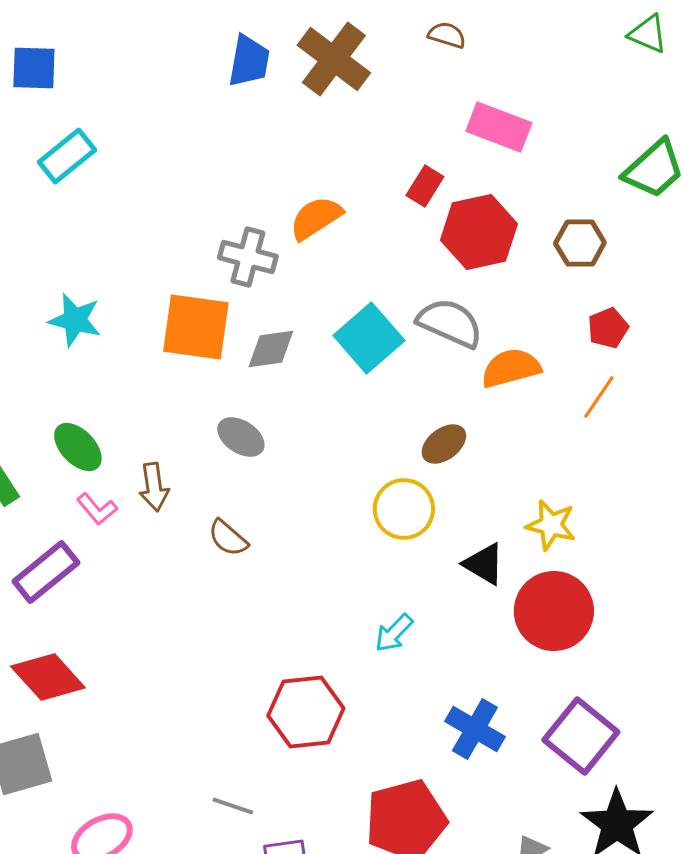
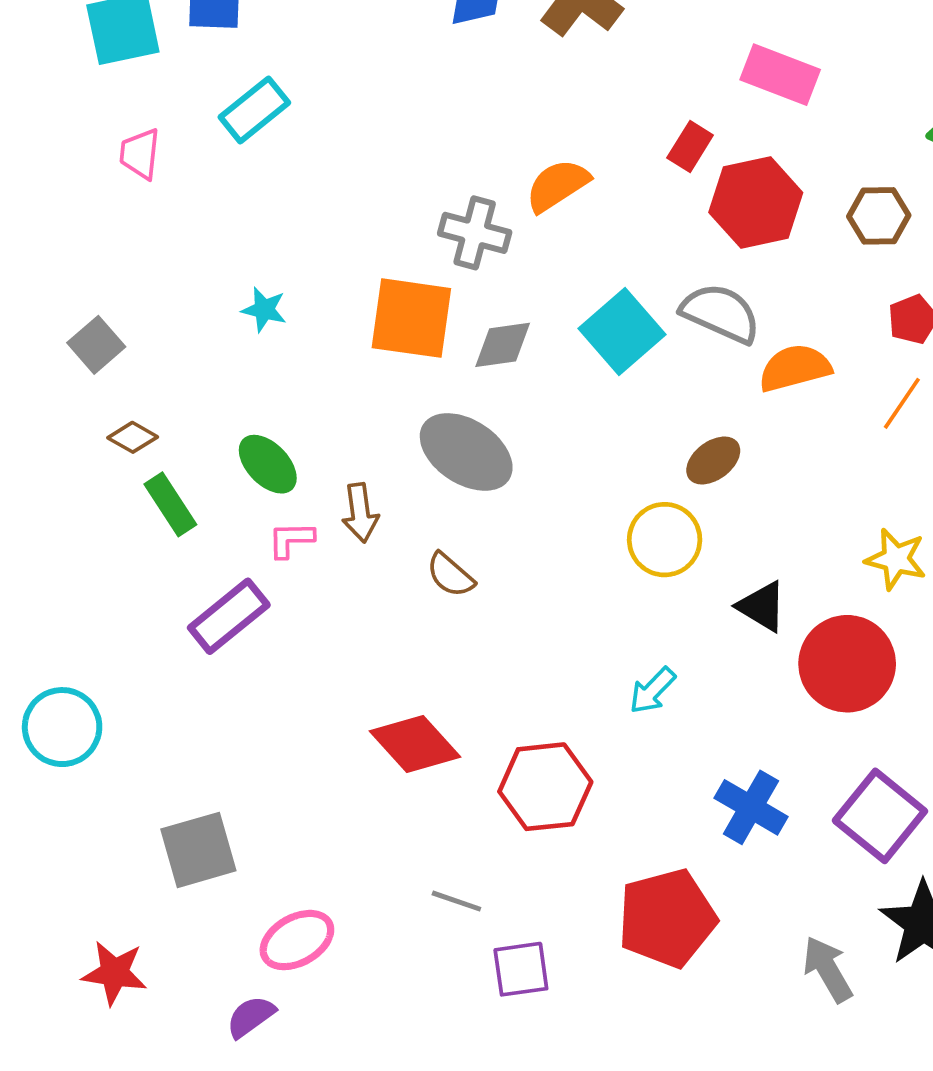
cyan star: (75, 320) -> (264, 310), size x0.7
gray ellipse: (241, 437) -> (466, 452), size x1.6
pink L-shape: (97, 509) -> (291, 540), turned 129
yellow star: (551, 525) -> (896, 559), moved
red diamond: (48, 677) -> (415, 744), moved

